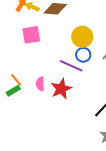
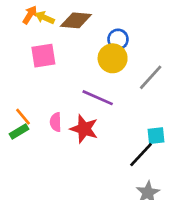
blue circle: (83, 55) -> (118, 39), moved
red star: (61, 89) -> (84, 129), turned -30

